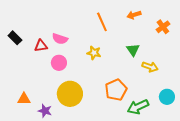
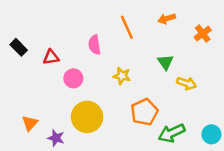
pink semicircle: (60, 39) -> (95, 45), moved, turned 63
yellow star: (94, 53) -> (122, 76), moved
cyan circle: (167, 97) -> (211, 134), moved
orange triangle: (24, 99) -> (30, 123), turned -48

